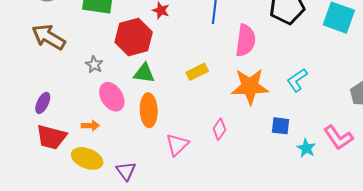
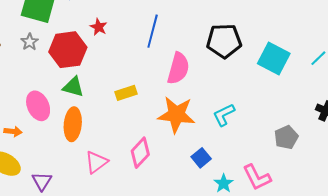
gray star: (94, 65) -> (30, 42), moved
blue square: (280, 126) -> (201, 158), turned 36
pink diamond: (219, 129) -> (140, 153), size x1.4

